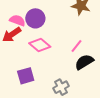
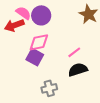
pink diamond: (40, 45) -> (39, 42), turned -65
purple square: (26, 76) -> (35, 57), moved, turned 30

